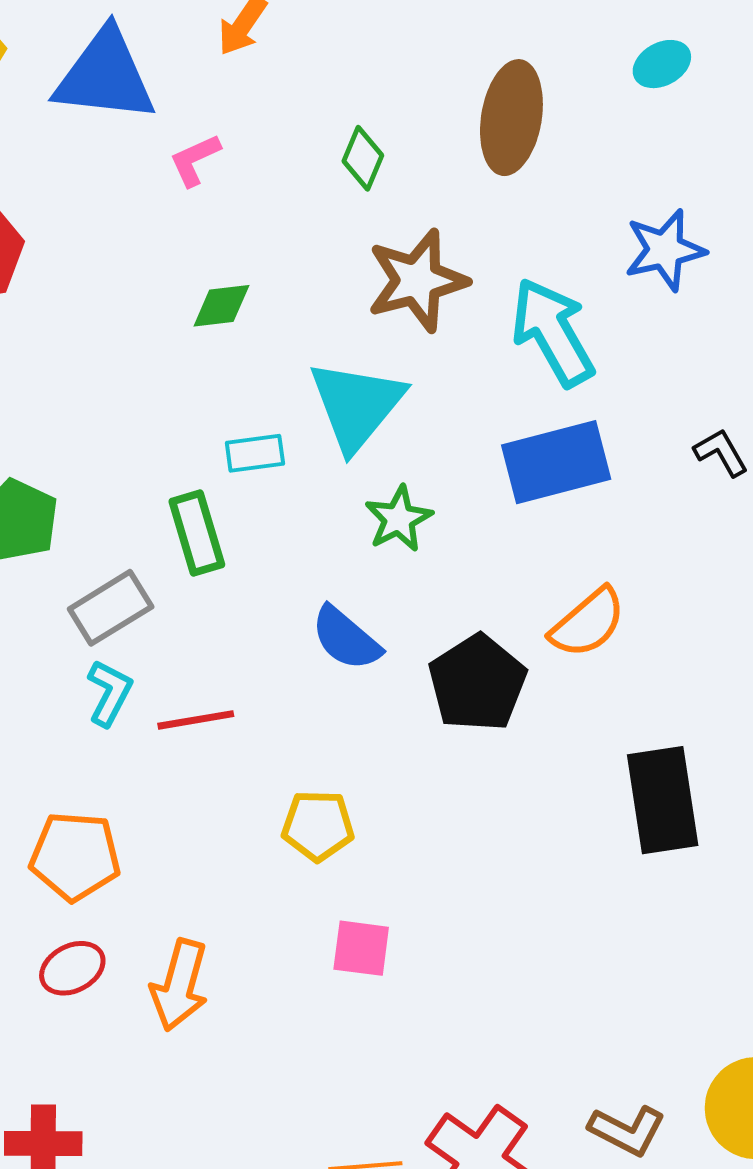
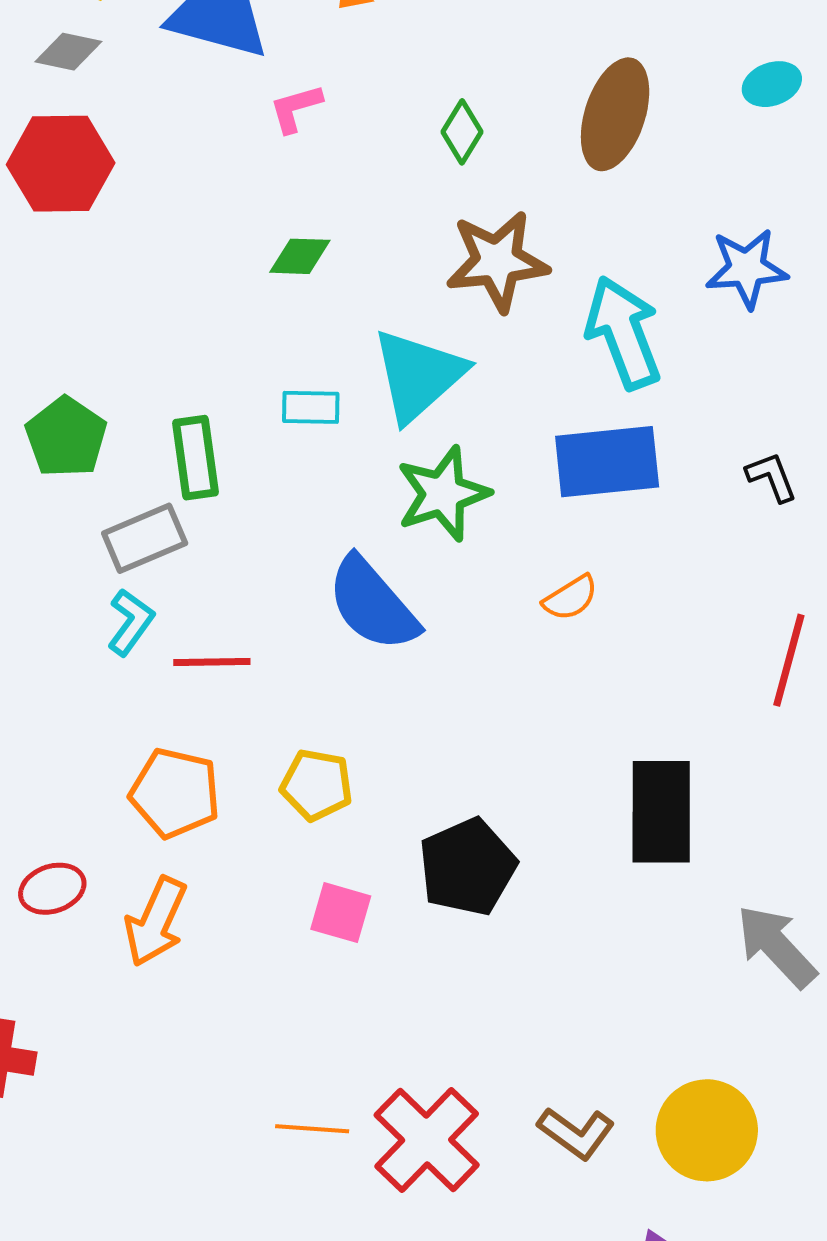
green star: (399, 519) -> (443, 494), size x1.4
green rectangle: (197, 533) -> (195, 458), moved
orange semicircle: (588, 623) -> (570, 598), moved, size x0.7
blue semicircle: (346, 638) -> (373, 604), size x1.4
black pentagon: (477, 683) -> (468, 867), moved
orange pentagon: (75, 856) -> (175, 793), moved

